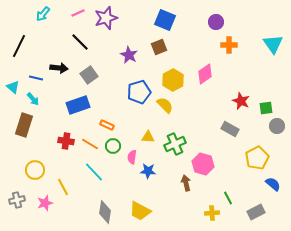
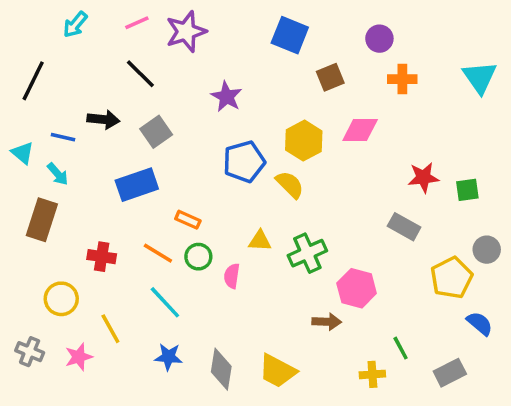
brown square: (159, 47) -> (330, 77), moved
pink diamond: (205, 74) -> (360, 130), turned 35
red star: (241, 101) -> (423, 178), turned -30
gray circle: (277, 126) -> (487, 250), moved
red cross: (66, 141) -> (102, 257), moved
blue star: (148, 171) -> (168, 357), moved
brown arrow: (186, 183) -> (327, 322), turned 105
gray cross: (17, 200) -> (30, 352), turned 35
yellow trapezoid: (140, 211) -> (277, 371), moved
gray diamond: (105, 212) -> (221, 369), moved

